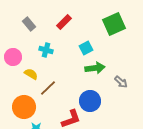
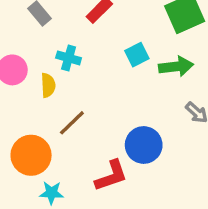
green arrow: (95, 68) -> (176, 66), moved
yellow semicircle: (31, 74) -> (48, 85), moved, turned 56

